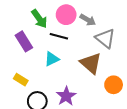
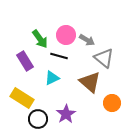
yellow rectangle: (21, 80) -> (22, 98), size x1.6

